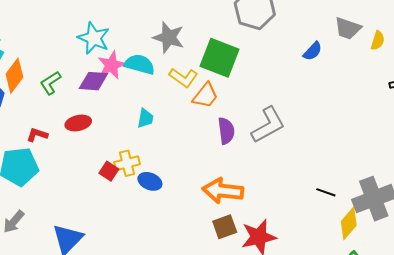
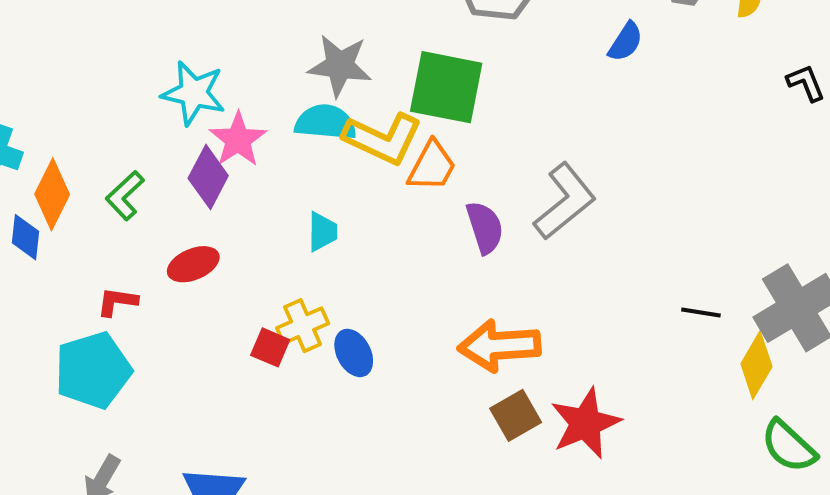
cyan semicircle: (140, 64) -> (326, 122), moved
yellow L-shape: (183, 78) -> (383, 139), size x1.4
purple diamond: (93, 81) -> (208, 177), turned -56
blue ellipse: (150, 181) -> (354, 353), turned 50

